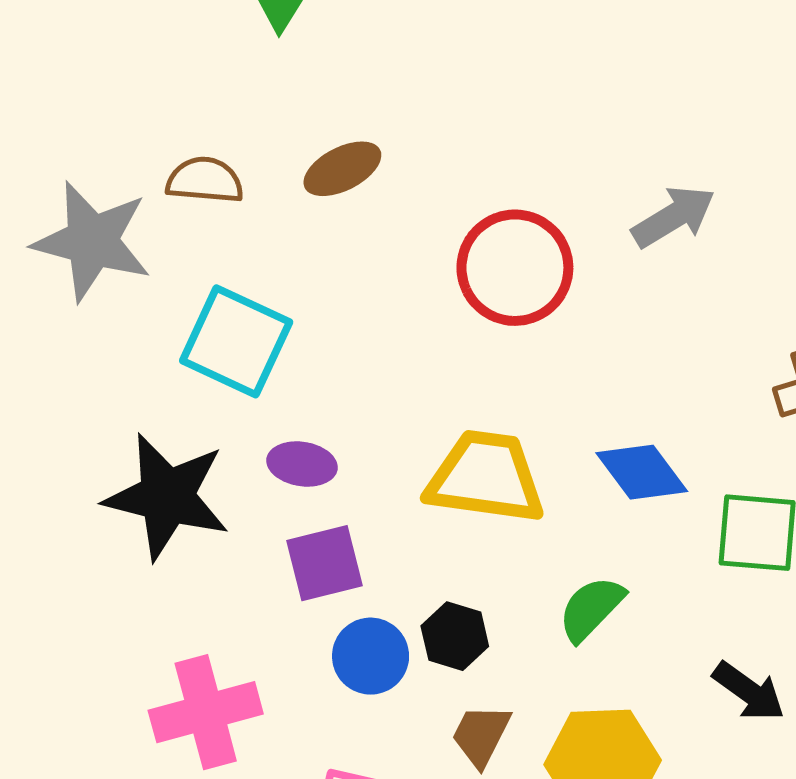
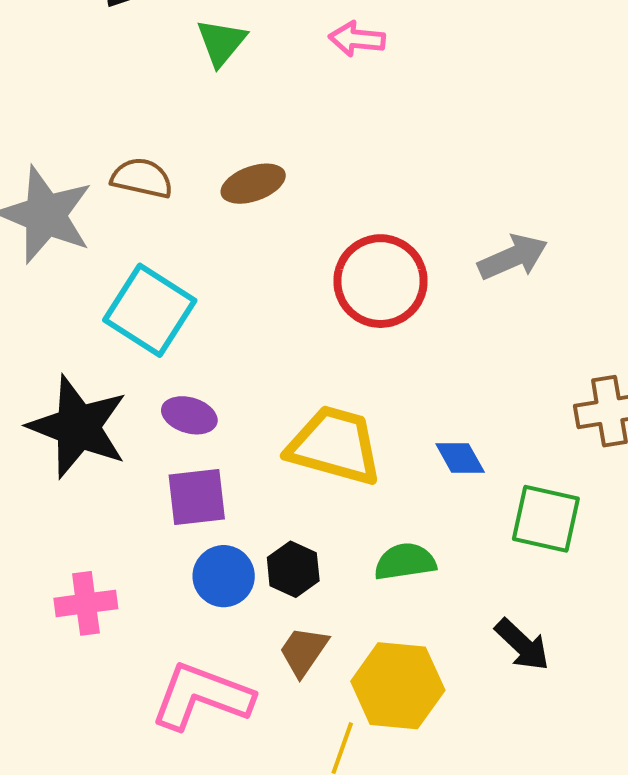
blue diamond: (642, 472) -> (460, 458), size x0.7
green semicircle: (591, 609) -> (405, 562), turned 30
pink cross: (206, 712) -> (86, 603), size x0.7

